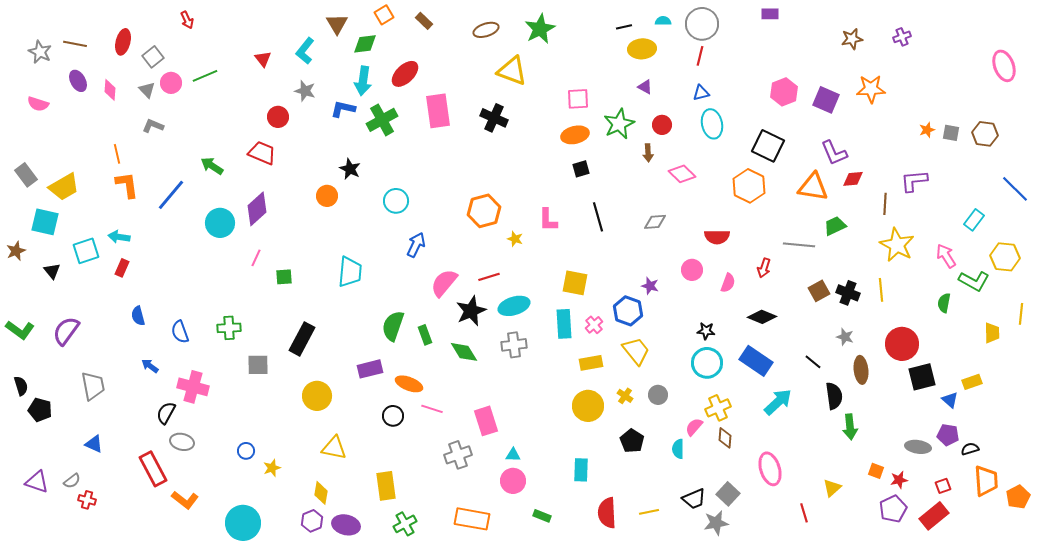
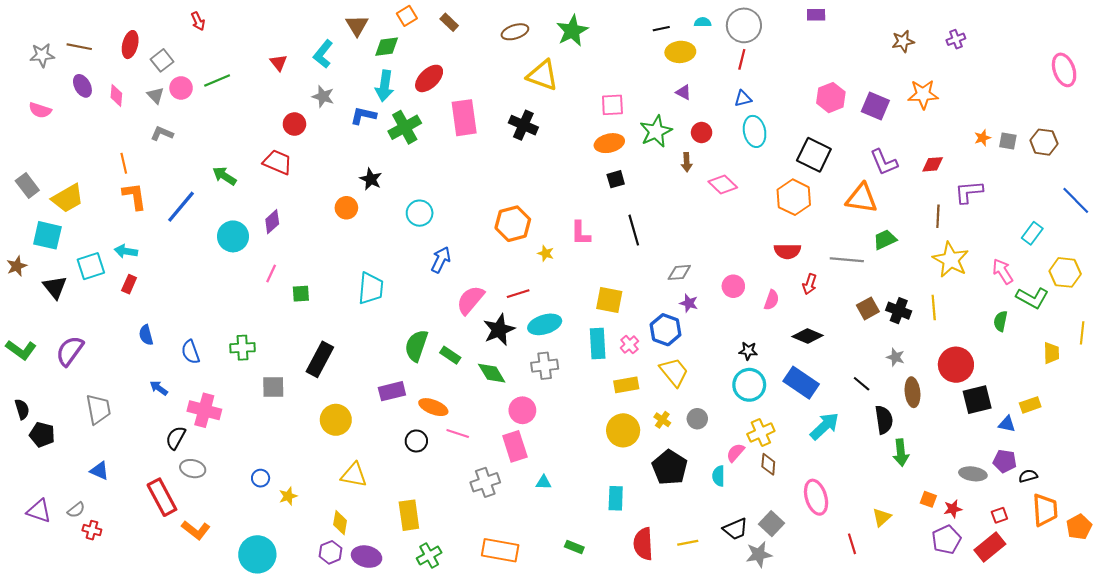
gray star: (40, 52) -> (42, 55), turned -30
red diamond: (853, 179) -> (933, 164), moved
purple diamond: (257, 209) -> (272, 222), size x0.7
gray diamond: (655, 222) -> (679, 272), moved
red semicircle: (717, 237) -> (787, 251), moved
black triangle: (52, 271) -> (55, 287), size x1.4
green rectangle: (425, 335) -> (450, 355), turned -36
blue triangle: (950, 400) -> (1007, 424), turned -30
black pentagon: (632, 441) -> (670, 467), size x1.4
pink circle: (513, 481) -> (522, 410), moved

